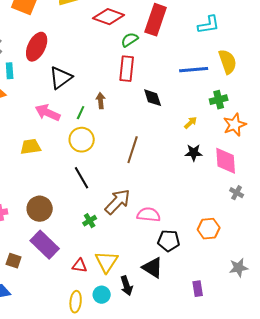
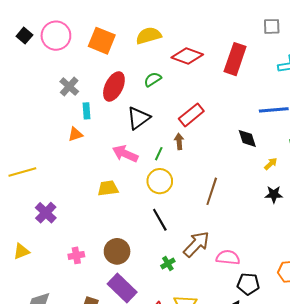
green semicircle: (130, 40) -> (153, 79), moved
red rectangle: (127, 69) -> (191, 115), moved, turned 45
black diamond: (153, 98) -> (247, 138), moved

